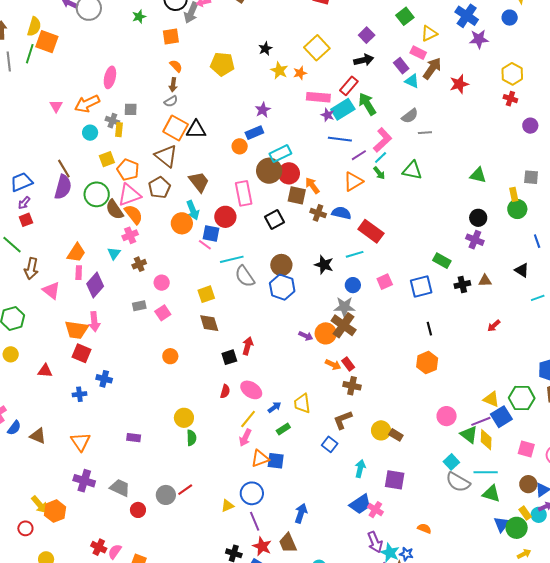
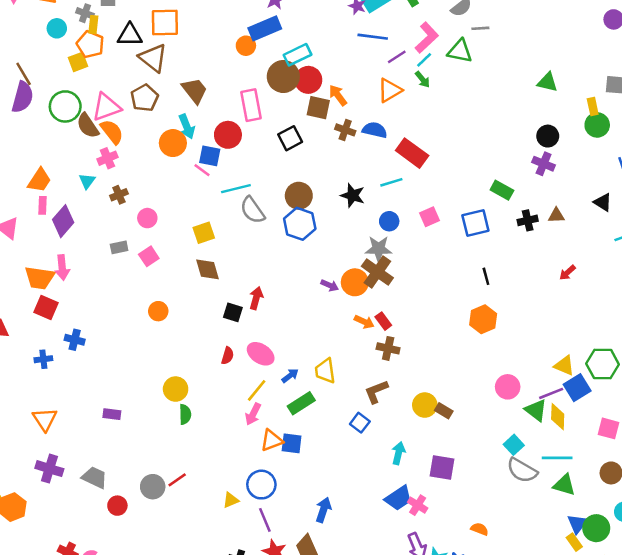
orange square: (176, 128) -> (165, 22), turned -30
black triangle: (196, 130) -> (130, 35), moved
blue rectangle: (254, 133) -> (265, 28), size x1.4
orange pentagon: (128, 170) -> (90, 44), moved
green triangle: (412, 170) -> (460, 51), moved
black square: (229, 357) -> (233, 312), turned 35
green rectangle: (283, 429) -> (301, 403), size x1.5
yellow rectangle: (525, 513) -> (574, 542), moved

